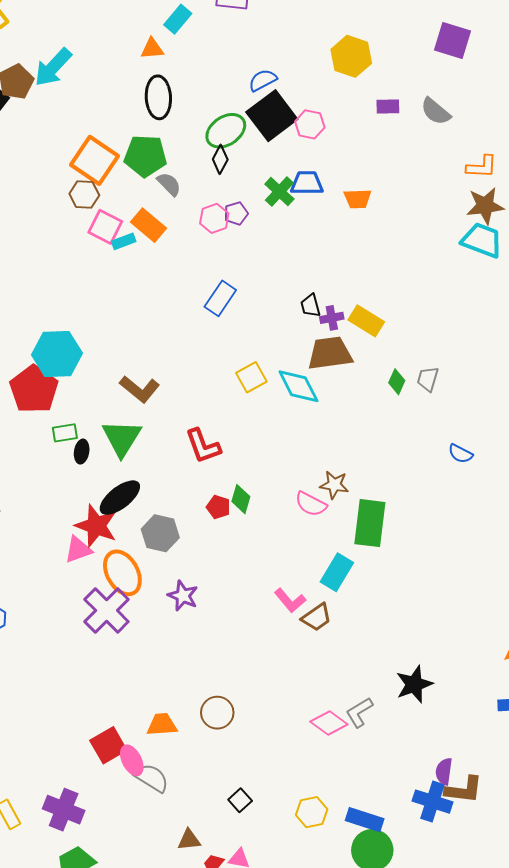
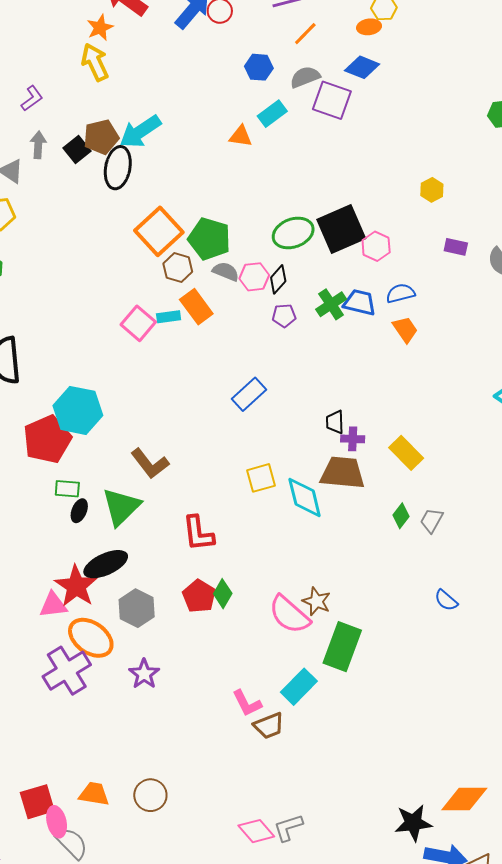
yellow hexagon: (351, 56) -> (432, 190), size x0.6
blue semicircle: (263, 80) -> (400, 293), moved
black ellipse: (158, 97) -> (118, 168), moved
black diamond: (220, 159) -> (278, 279), moved
gray semicircle: (169, 184) -> (226, 272), turned -36
brown hexagon: (84, 194) -> (178, 268), moved
orange trapezoid: (358, 199) -> (405, 329), turned -136
pink hexagon: (214, 218) -> (254, 277), moved
pink square: (105, 227) -> (138, 323), moved
yellow rectangle: (366, 321) -> (406, 453), moved
pink semicircle: (311, 504) -> (289, 615), size x1.4
red pentagon: (218, 507) -> (199, 596), size x1.4
orange ellipse: (122, 573) -> (91, 638), turned -39
black star: (414, 684) -> (413, 823), moved

